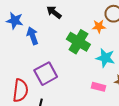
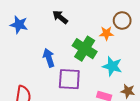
blue arrow: (32, 36) -> (49, 58), moved
purple square: (46, 74) -> (69, 79), moved, turned 30

